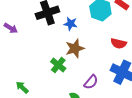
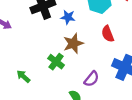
red semicircle: (119, 43) -> (108, 34), moved, turned 56
green arrow: (22, 87) -> (23, 76), moved

